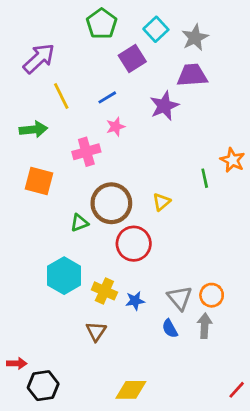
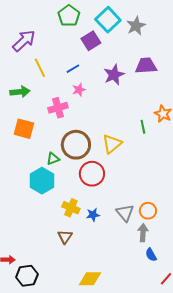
cyan square: (156, 29) -> (108, 20), size x1.4
purple trapezoid: (192, 75) -> (146, 66), moved
yellow triangle: (161, 202) -> (112, 144), size x1.5
cyan hexagon: (64, 276) -> (42, 181), moved
blue semicircle: (170, 329) -> (151, 255), moved

